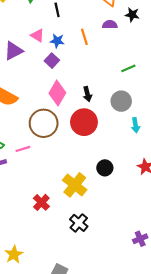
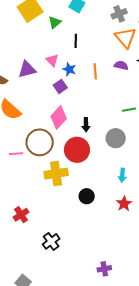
cyan arrow: (135, 125) -> (122, 175), moved
pink line: (23, 149) -> (16, 154), moved
yellow cross: (75, 185) -> (56, 174), moved, turned 30

